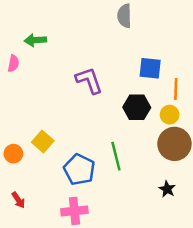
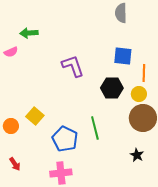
gray semicircle: (124, 16) -> (121, 13), moved
pink semicircle: (13, 63) -> (11, 52), turned 56

